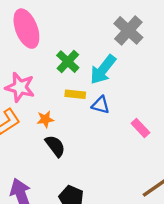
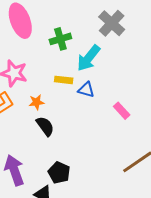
green cross: (68, 62) -> (60, 39), moved, turned 30

